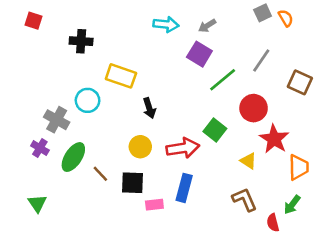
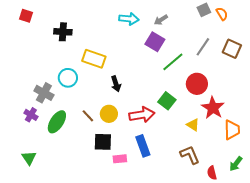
brown square: (300, 82) -> (232, 49), moved
brown line: (100, 174) -> (88, 116), moved
blue rectangle: (184, 188) -> (143, 146), turned -35
green arrow: (292, 205) -> (236, 164), moved

